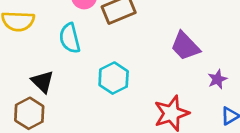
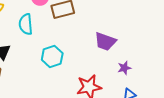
purple trapezoid: (185, 46) -> (105, 42), turned -35

